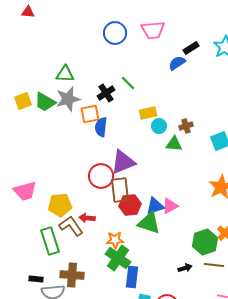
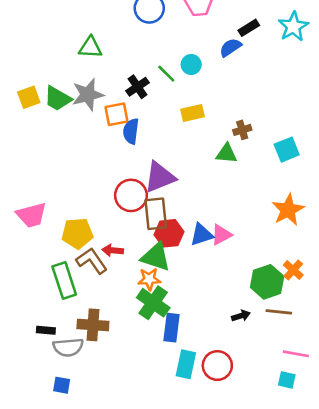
green triangle: (65, 74) -> (90, 47), moved
cyan circle: (159, 126) -> (191, 65), moved
green triangle: (149, 223) -> (156, 257), moved

